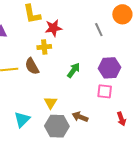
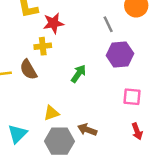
purple hexagon: (109, 68) -> (120, 54), moved
pink square: (105, 91) -> (132, 97), moved
yellow triangle: (51, 103) -> (51, 113), turned 40

